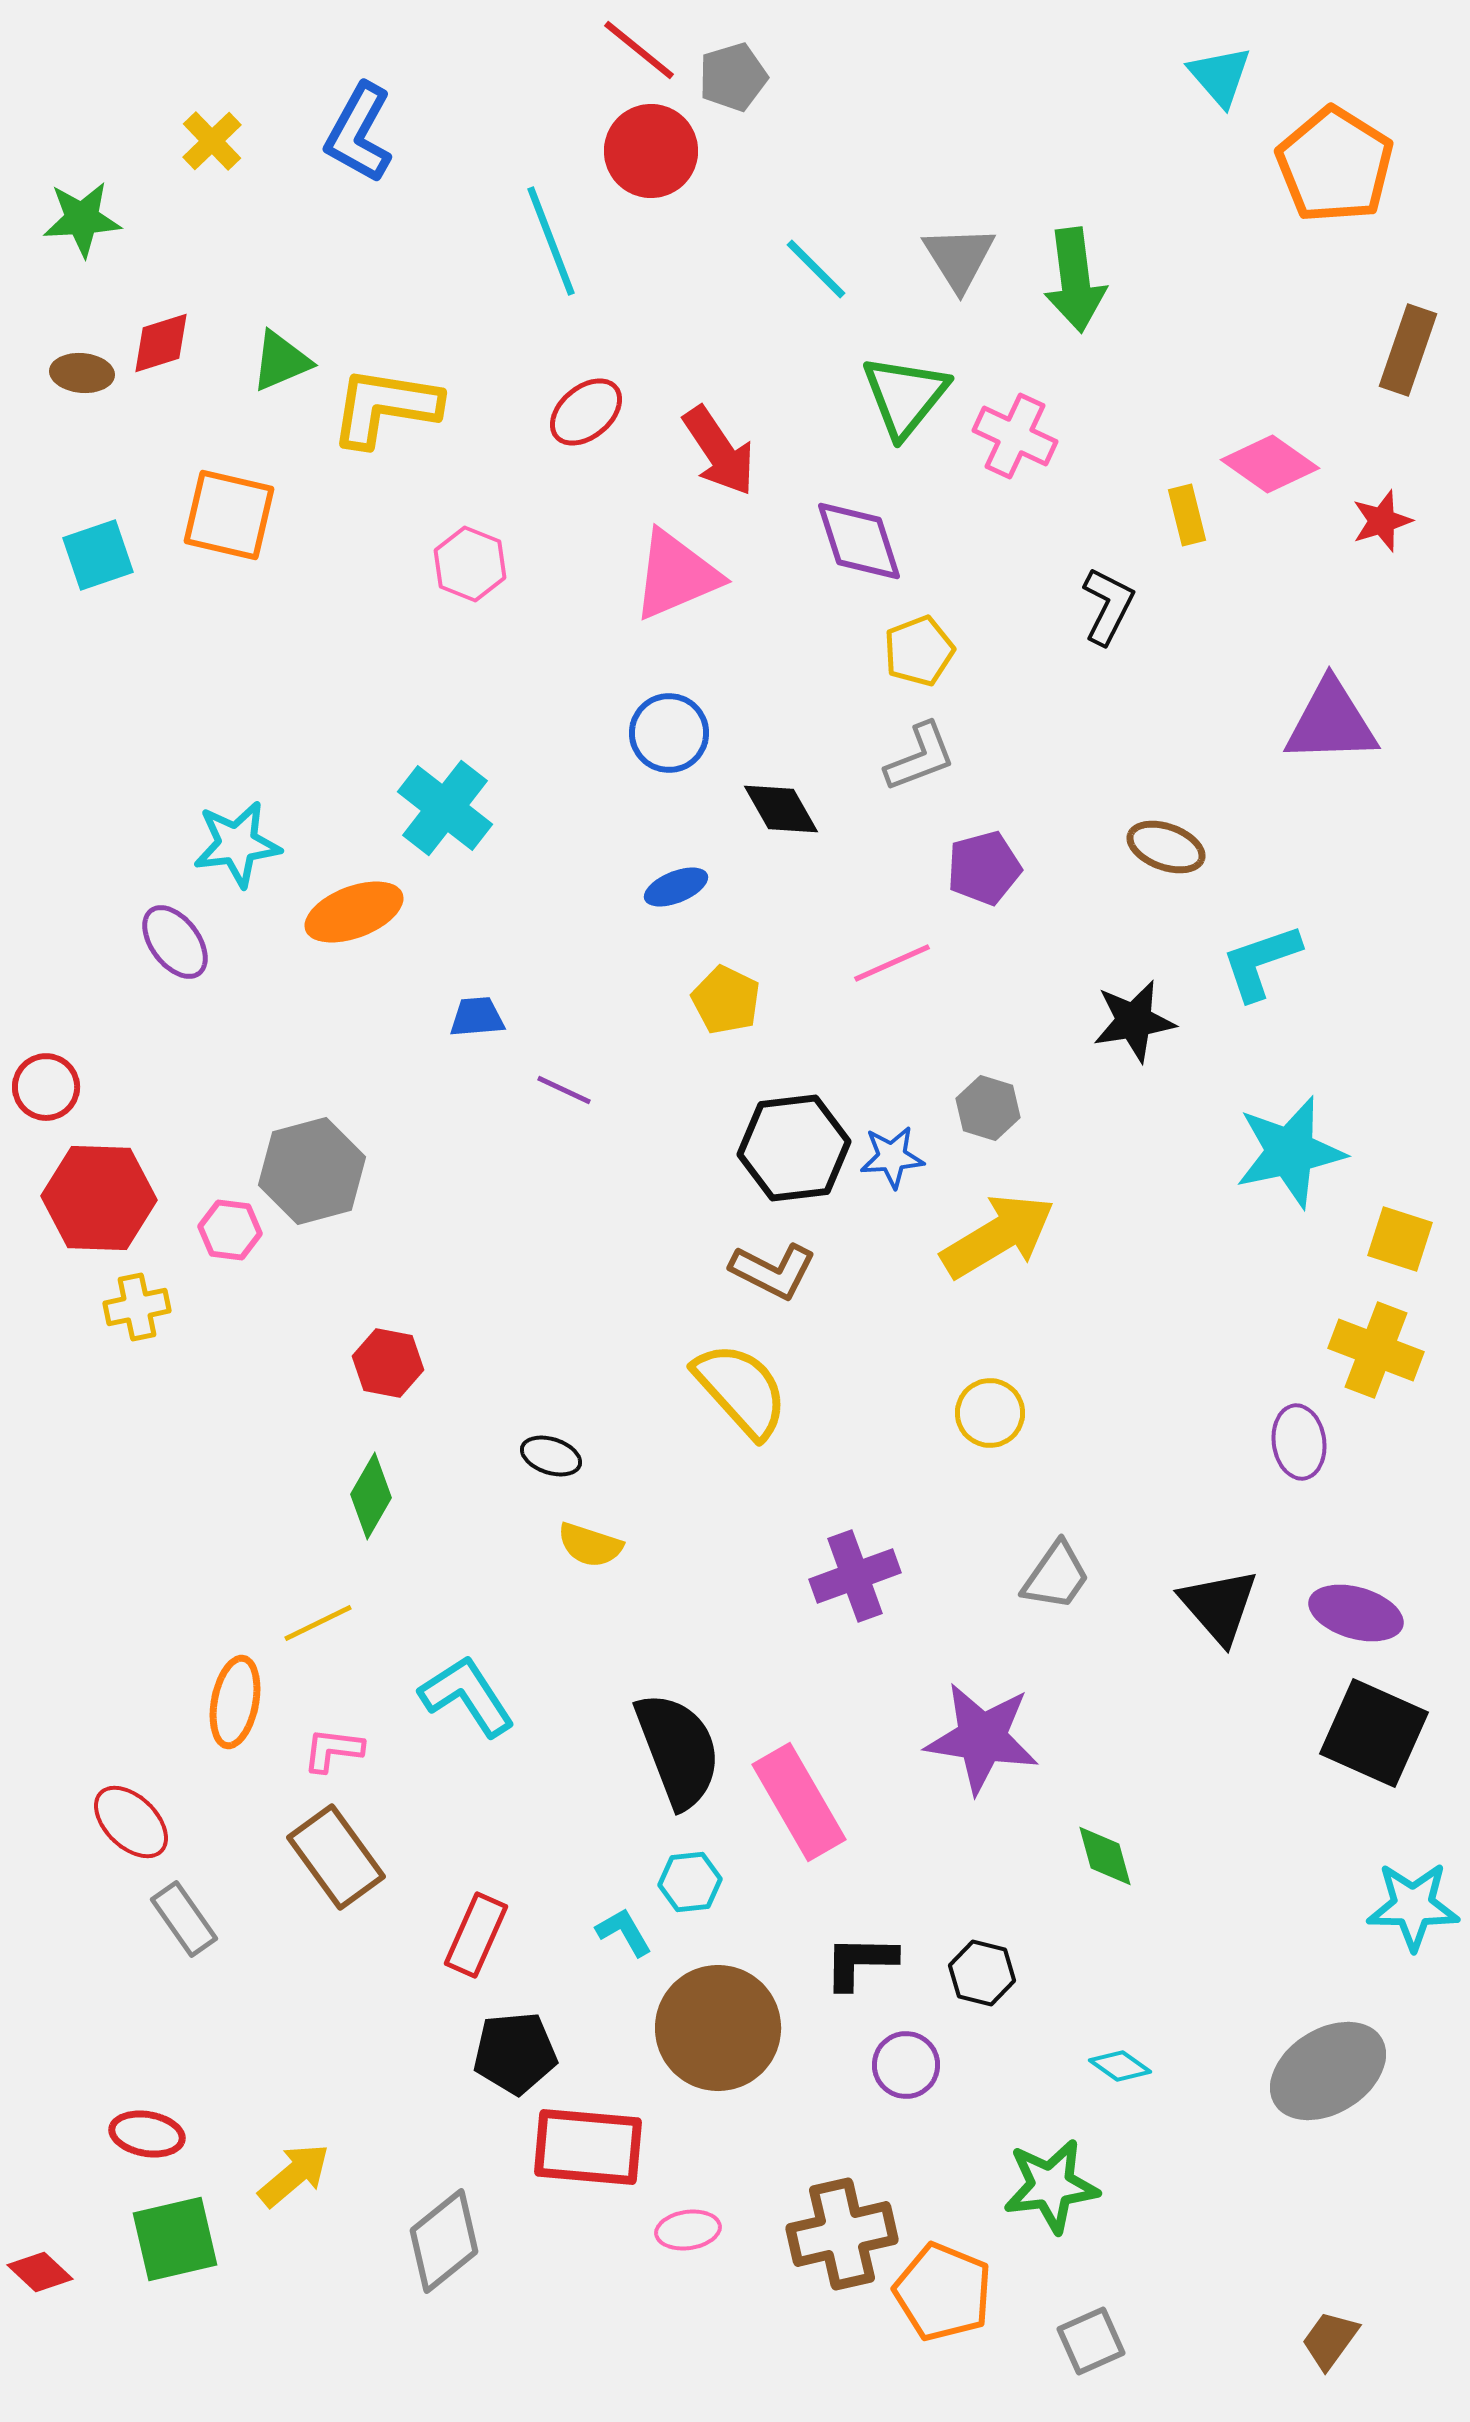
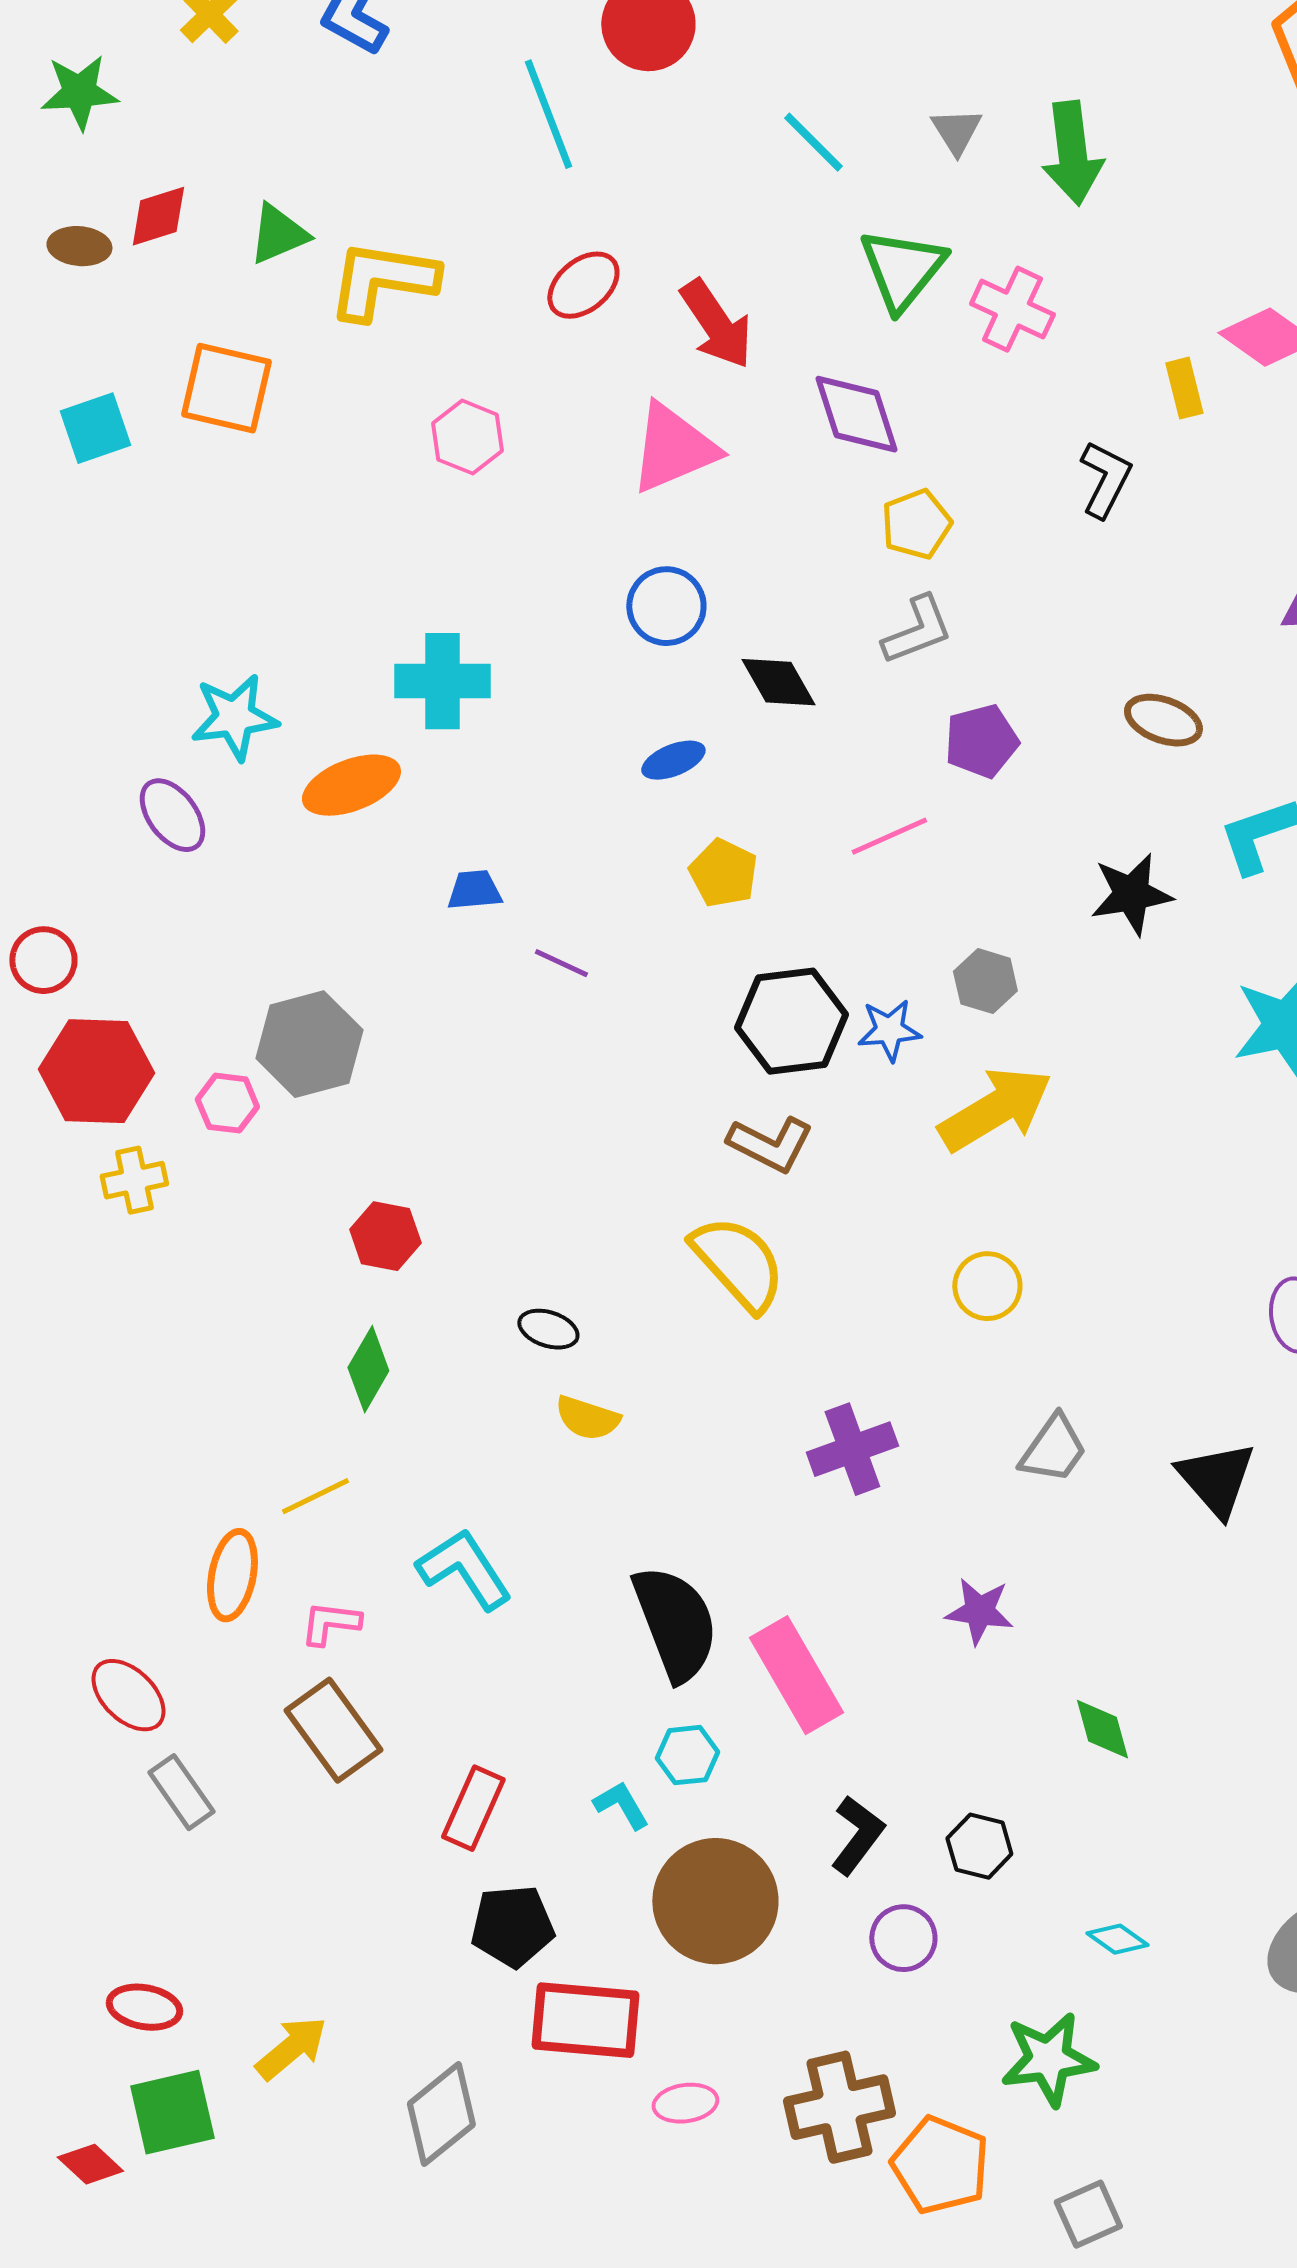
gray triangle: (959, 258) -> (956, 131), size x0.7
cyan cross: (445, 808) -> (442, 681), turned -38
purple star: (982, 1738) -> (979, 1611), size x0.6
black L-shape: (860, 1962) -> (857, 1835), turned 126
red diamond: (40, 2272) -> (90, 2164), moved

